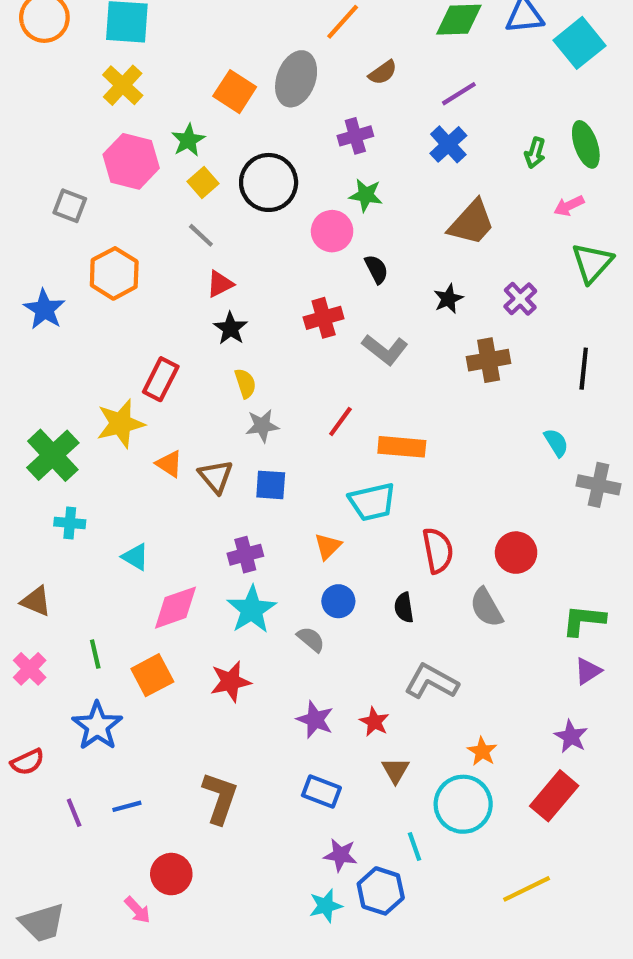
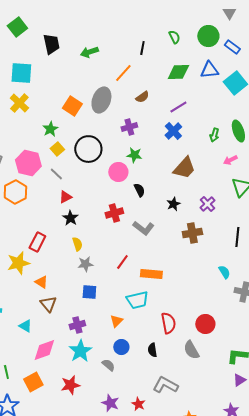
pink hexagon: (131, 161) -> (28, 163), moved
brown triangle: (216, 476) -> (48, 304), moved

